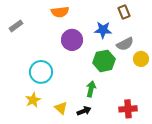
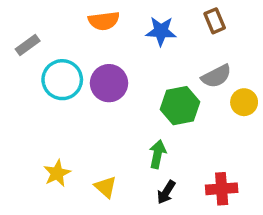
blue star: (103, 30) -> (161, 31), moved
purple circle: (72, 40) -> (109, 83), moved
cyan circle: (41, 72) -> (62, 80), moved
black arrow: (84, 111) -> (166, 192), moved, turned 144

